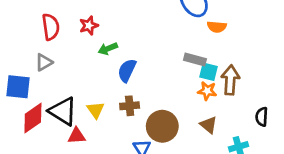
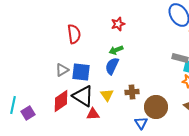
red star: (89, 25) -> (118, 24), moved
gray triangle: (44, 62) -> (62, 70), moved
blue semicircle: (127, 70) -> (112, 66), moved
blue square: (18, 87) -> (81, 72), moved

